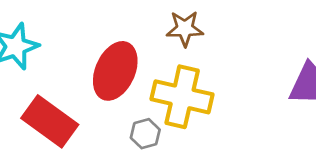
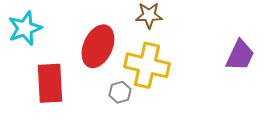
red rectangle: (50, 121) -> (50, 83), turned 51

